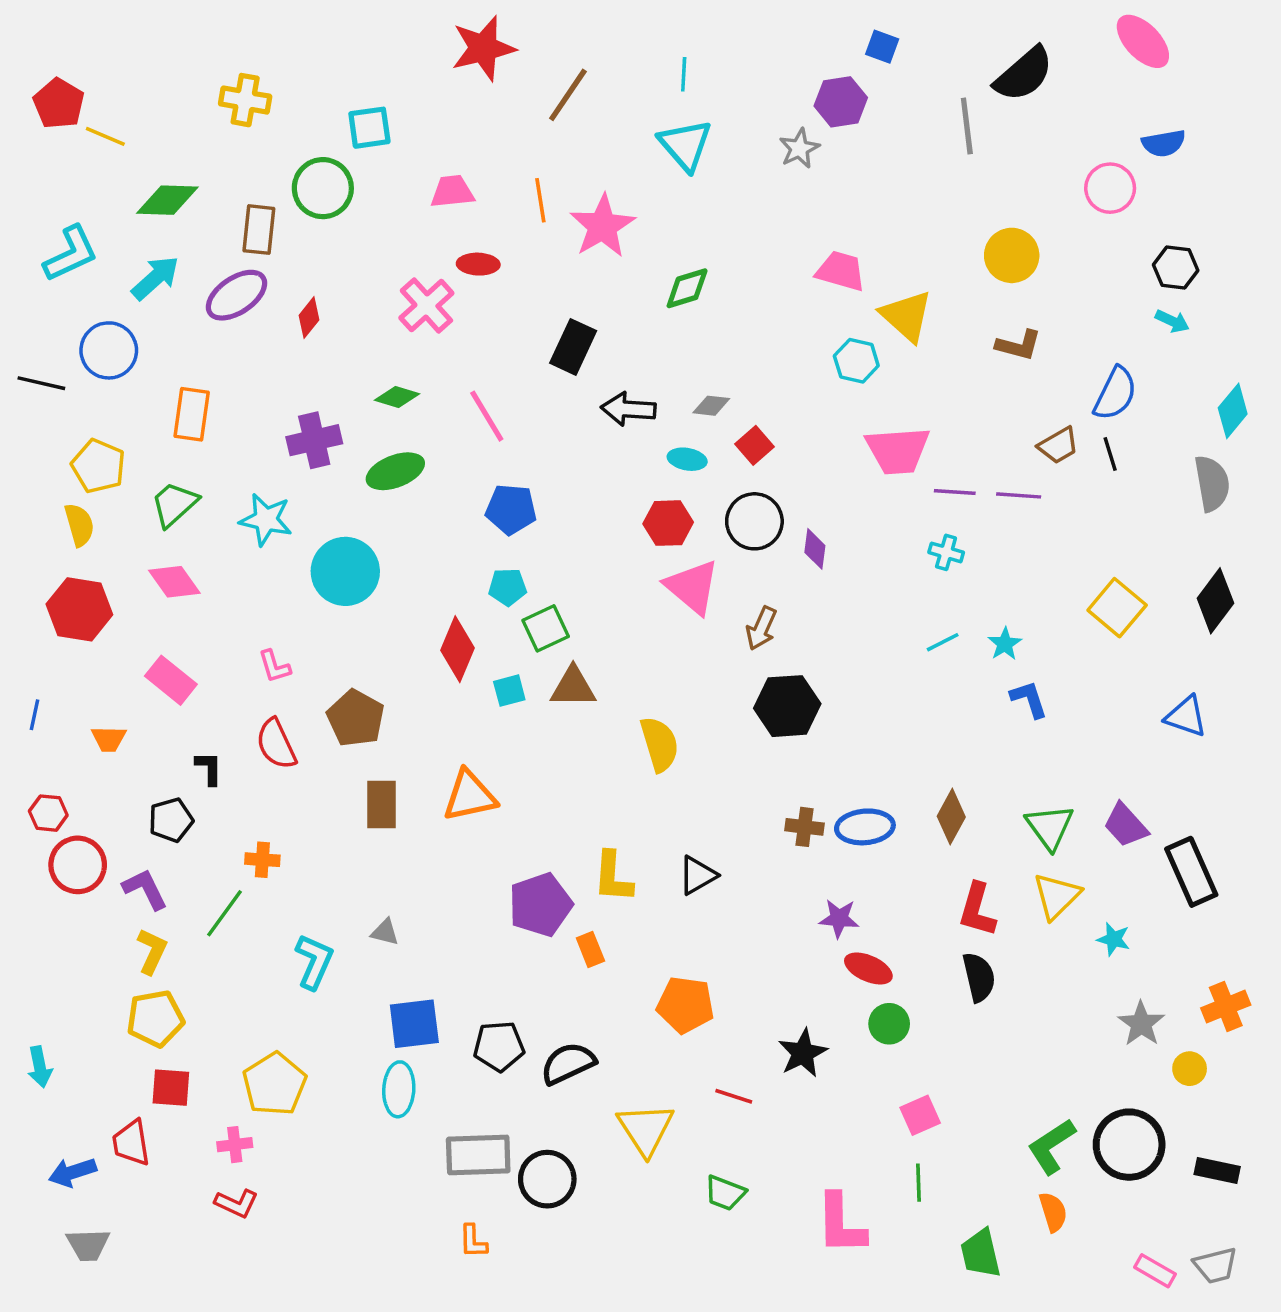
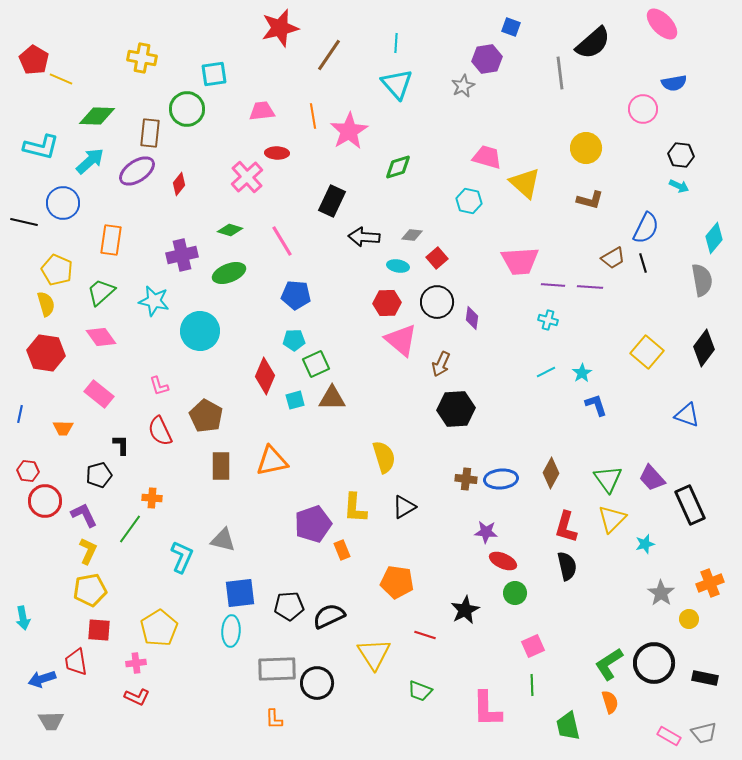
cyan L-shape: (71, 254) -> (41, 147), turned 39
cyan hexagon: (856, 361) -> (469, 201), moved
yellow semicircle: (659, 744) -> (384, 457), moved
gray triangle: (385, 932) -> (223, 540), size x1.5
cyan star: (1114, 939) -> (645, 544), turned -30

